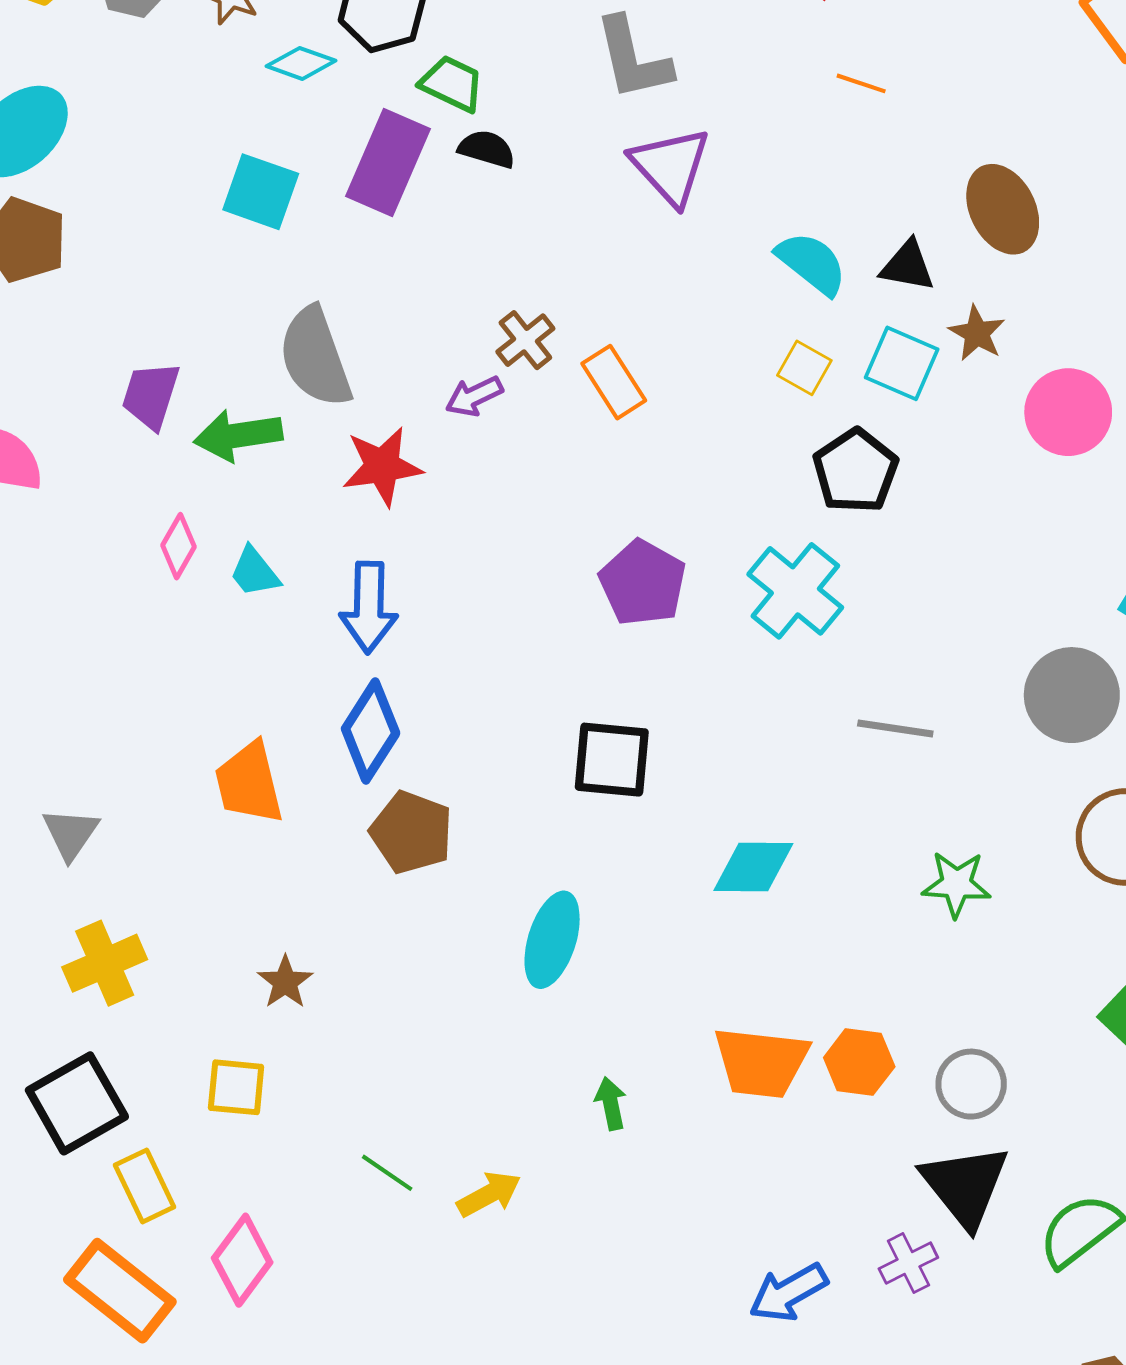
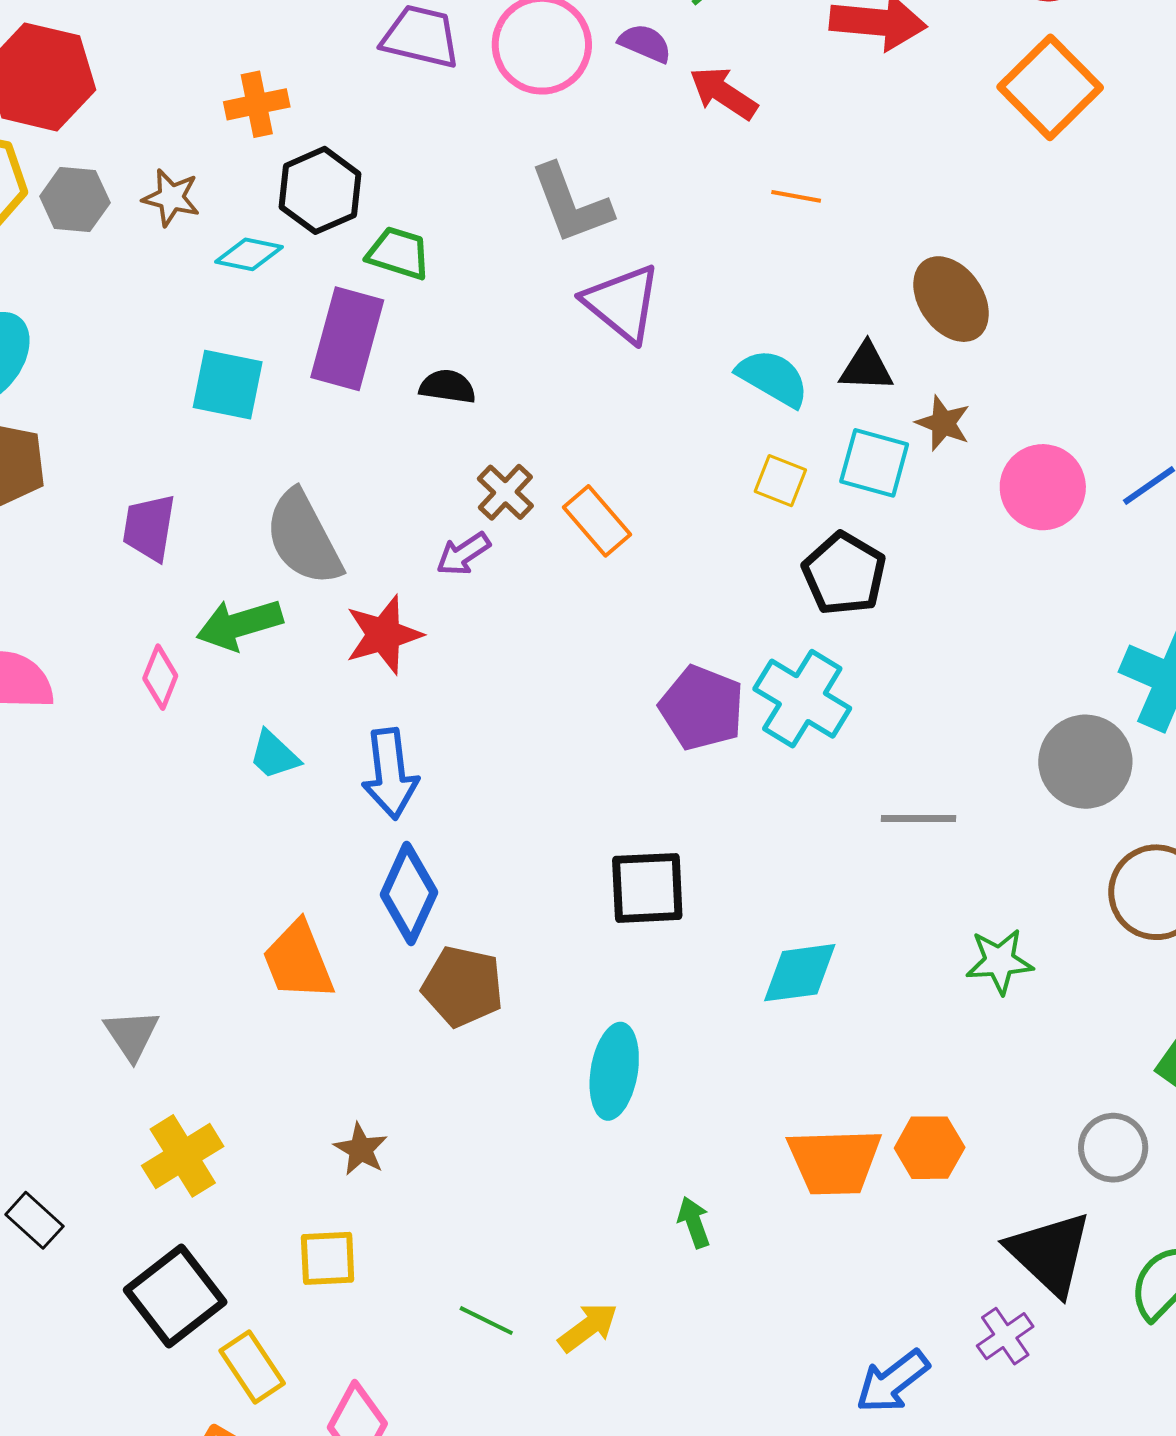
black semicircle: (487, 149) -> (448, 387), moved
purple trapezoid: (151, 395) -> (149, 528), moved
pink diamond: (178, 546) -> (160, 677), moved
purple pentagon: (643, 583) -> (702, 708), moved
gray circle: (971, 1084) -> (1113, 1148), moved

